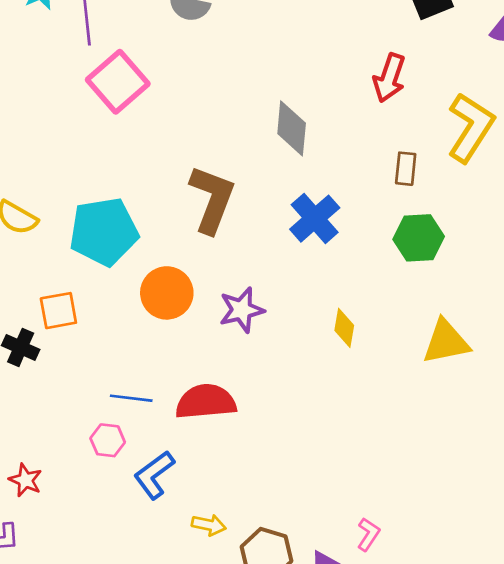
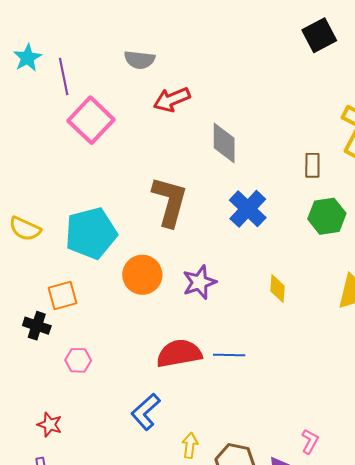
red arrow: (389, 78) -> (172, 100), moved, turned 54
blue line: (131, 398) -> (229, 355), moved
pink hexagon: (108, 440) -> (78, 360), moved
yellow arrow: (209, 525) -> (190, 445), turned -90

